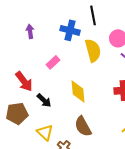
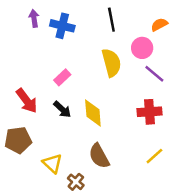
blue cross: (70, 30) -> (62, 26), moved
purple arrow: (30, 31) -> (34, 18), moved
black arrow: (44, 100) -> (62, 109), moved

